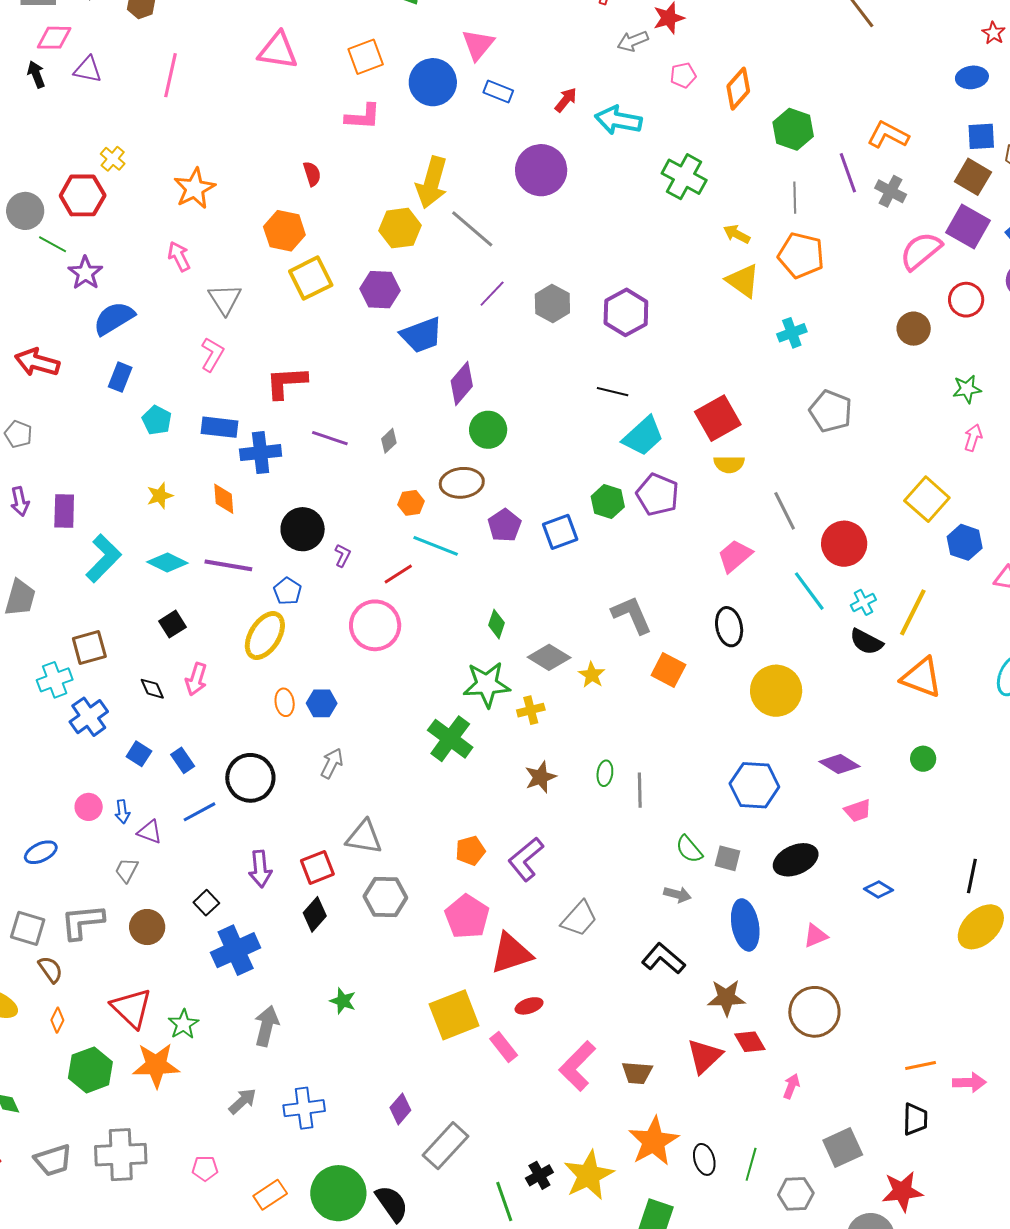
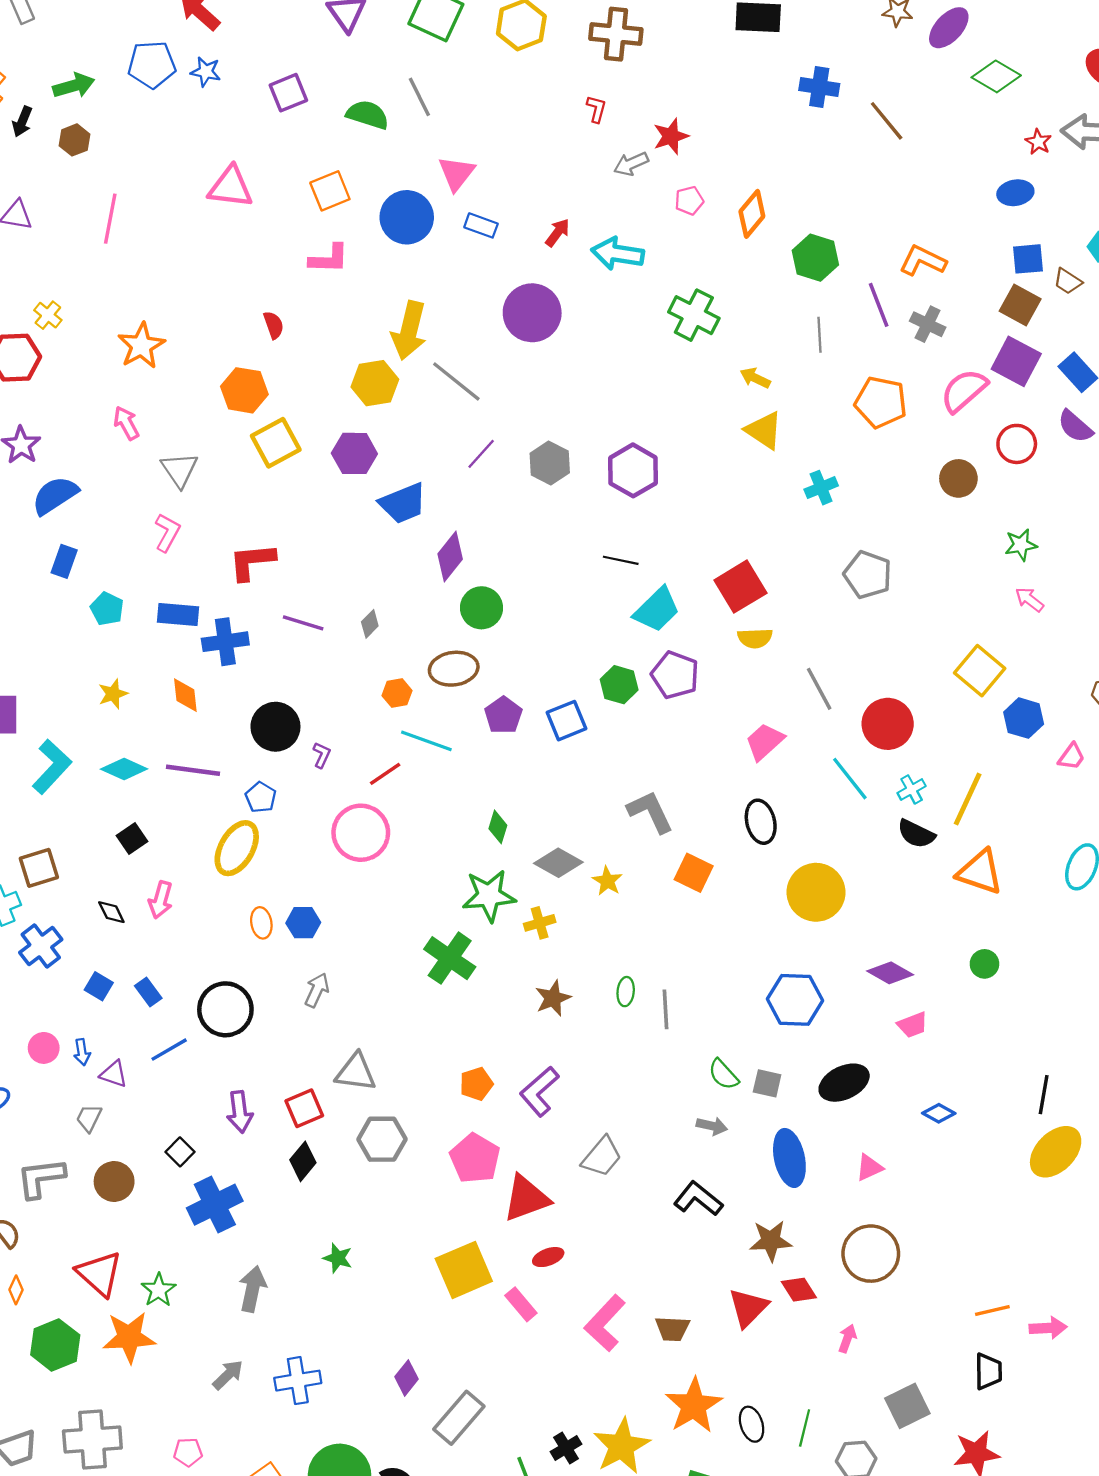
orange pentagon: (801, 255) -> (881, 402), moved
pink arrow: (973, 438) -> (1029, 600), turned -68

